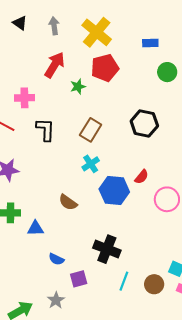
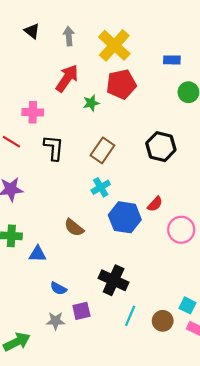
gray star: (56, 300) -> (56, 321), moved, turned 30

